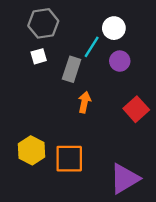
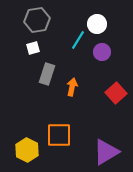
gray rectangle: (72, 69) -> (47, 74), moved
yellow hexagon: (32, 150) -> (27, 150), moved

